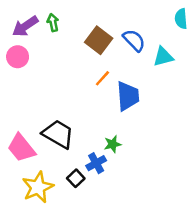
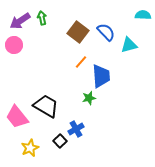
cyan semicircle: (181, 19) -> (143, 15), turned 98
green star: (113, 144) -> (89, 98), moved
yellow star: (38, 187) -> (30, 148), size x0.7

